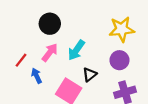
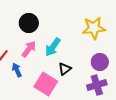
purple circle: (119, 60) -> (100, 62), moved

